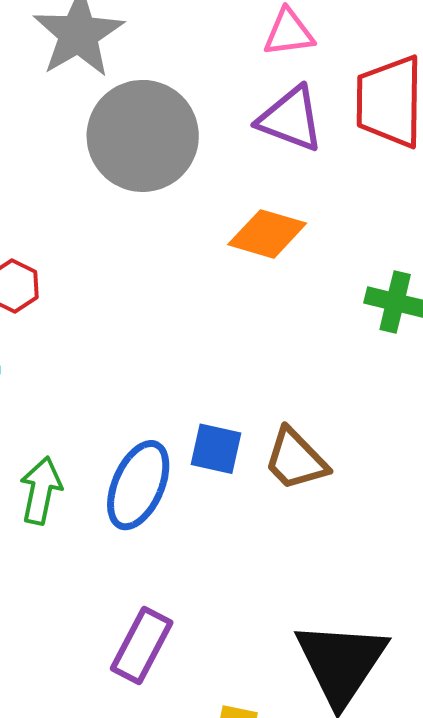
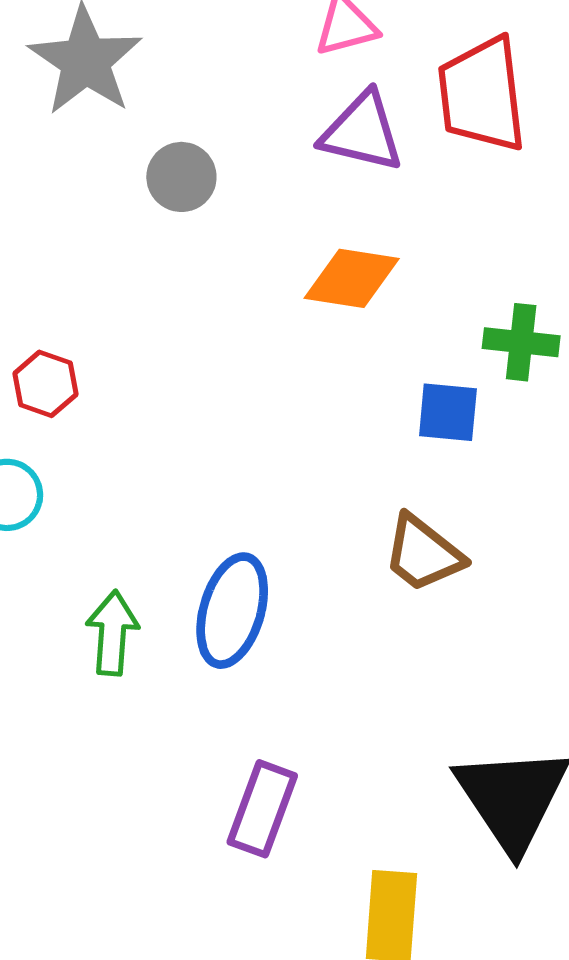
gray circle: (143, 136) -> (181, 177), size x0.5
blue square: (216, 449) -> (448, 412), moved

